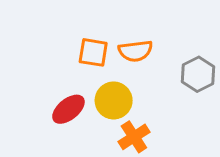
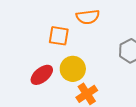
orange semicircle: (135, 51) -> (88, 17), moved

